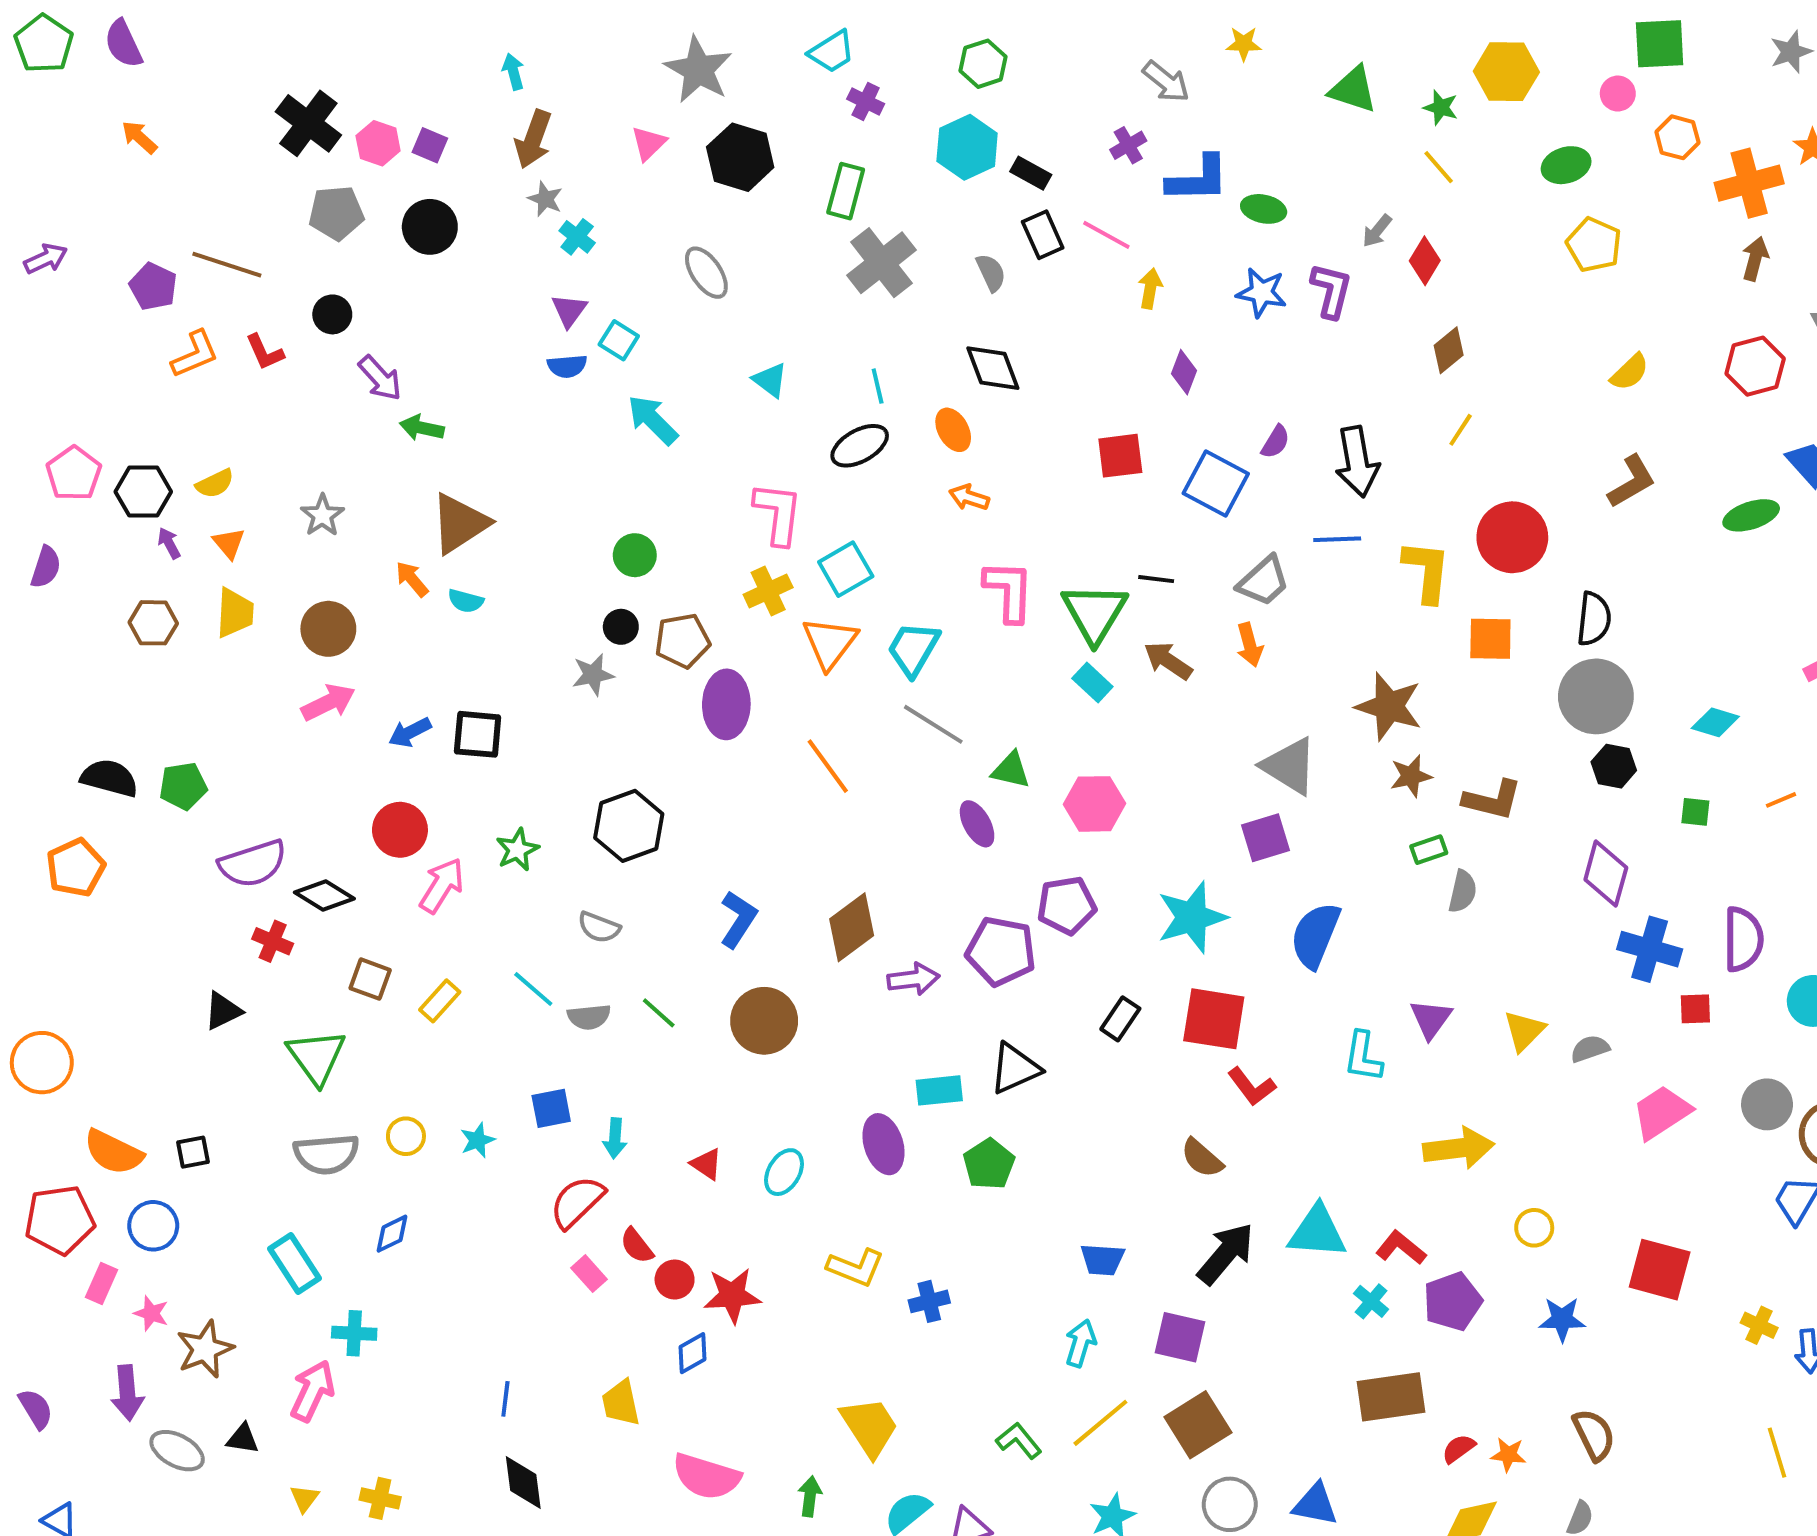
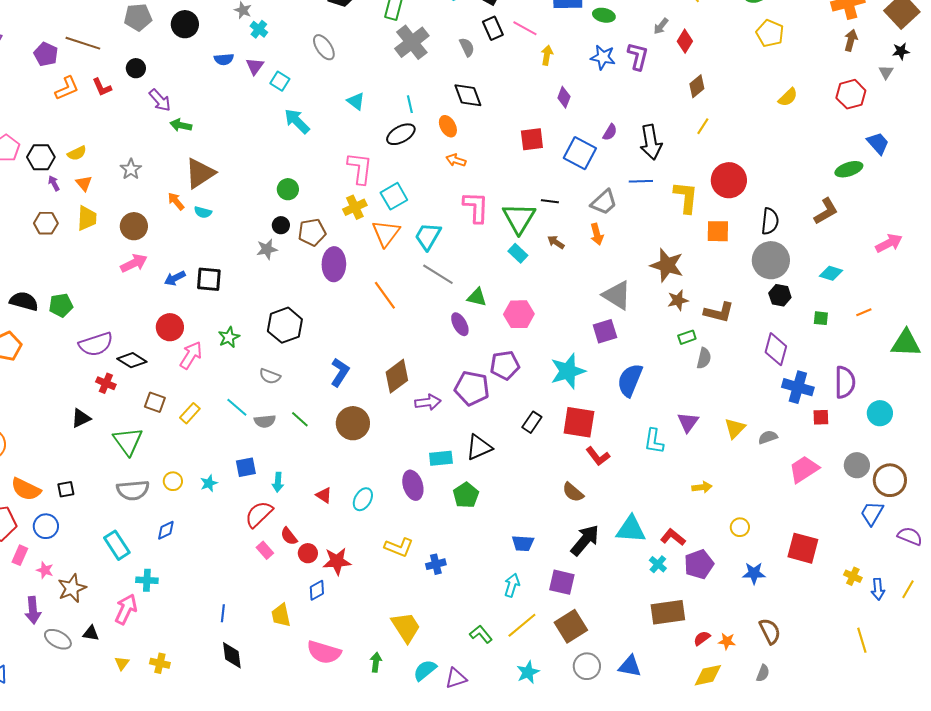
blue semicircle: (567, 366) -> (224, 59), moved
brown L-shape: (1632, 482) -> (826, 211), moved
brown arrow: (1168, 661) -> (556, 242), size x0.7
yellow arrow: (1459, 1148) -> (702, 487), size x0.6

